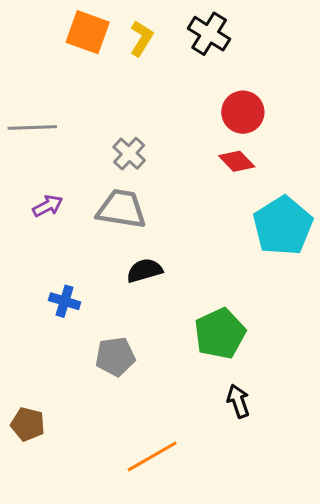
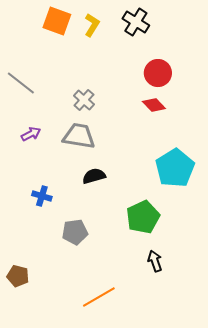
gray line: (32, 127) -> (21, 83), turned 40
cyan pentagon: (283, 226) -> (175, 168), moved

